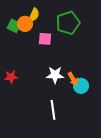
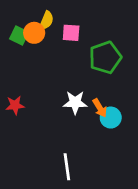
green pentagon: (68, 23) -> (105, 57), moved
pink square: (45, 39) -> (71, 33), moved
white line: (53, 110) -> (67, 167), moved

